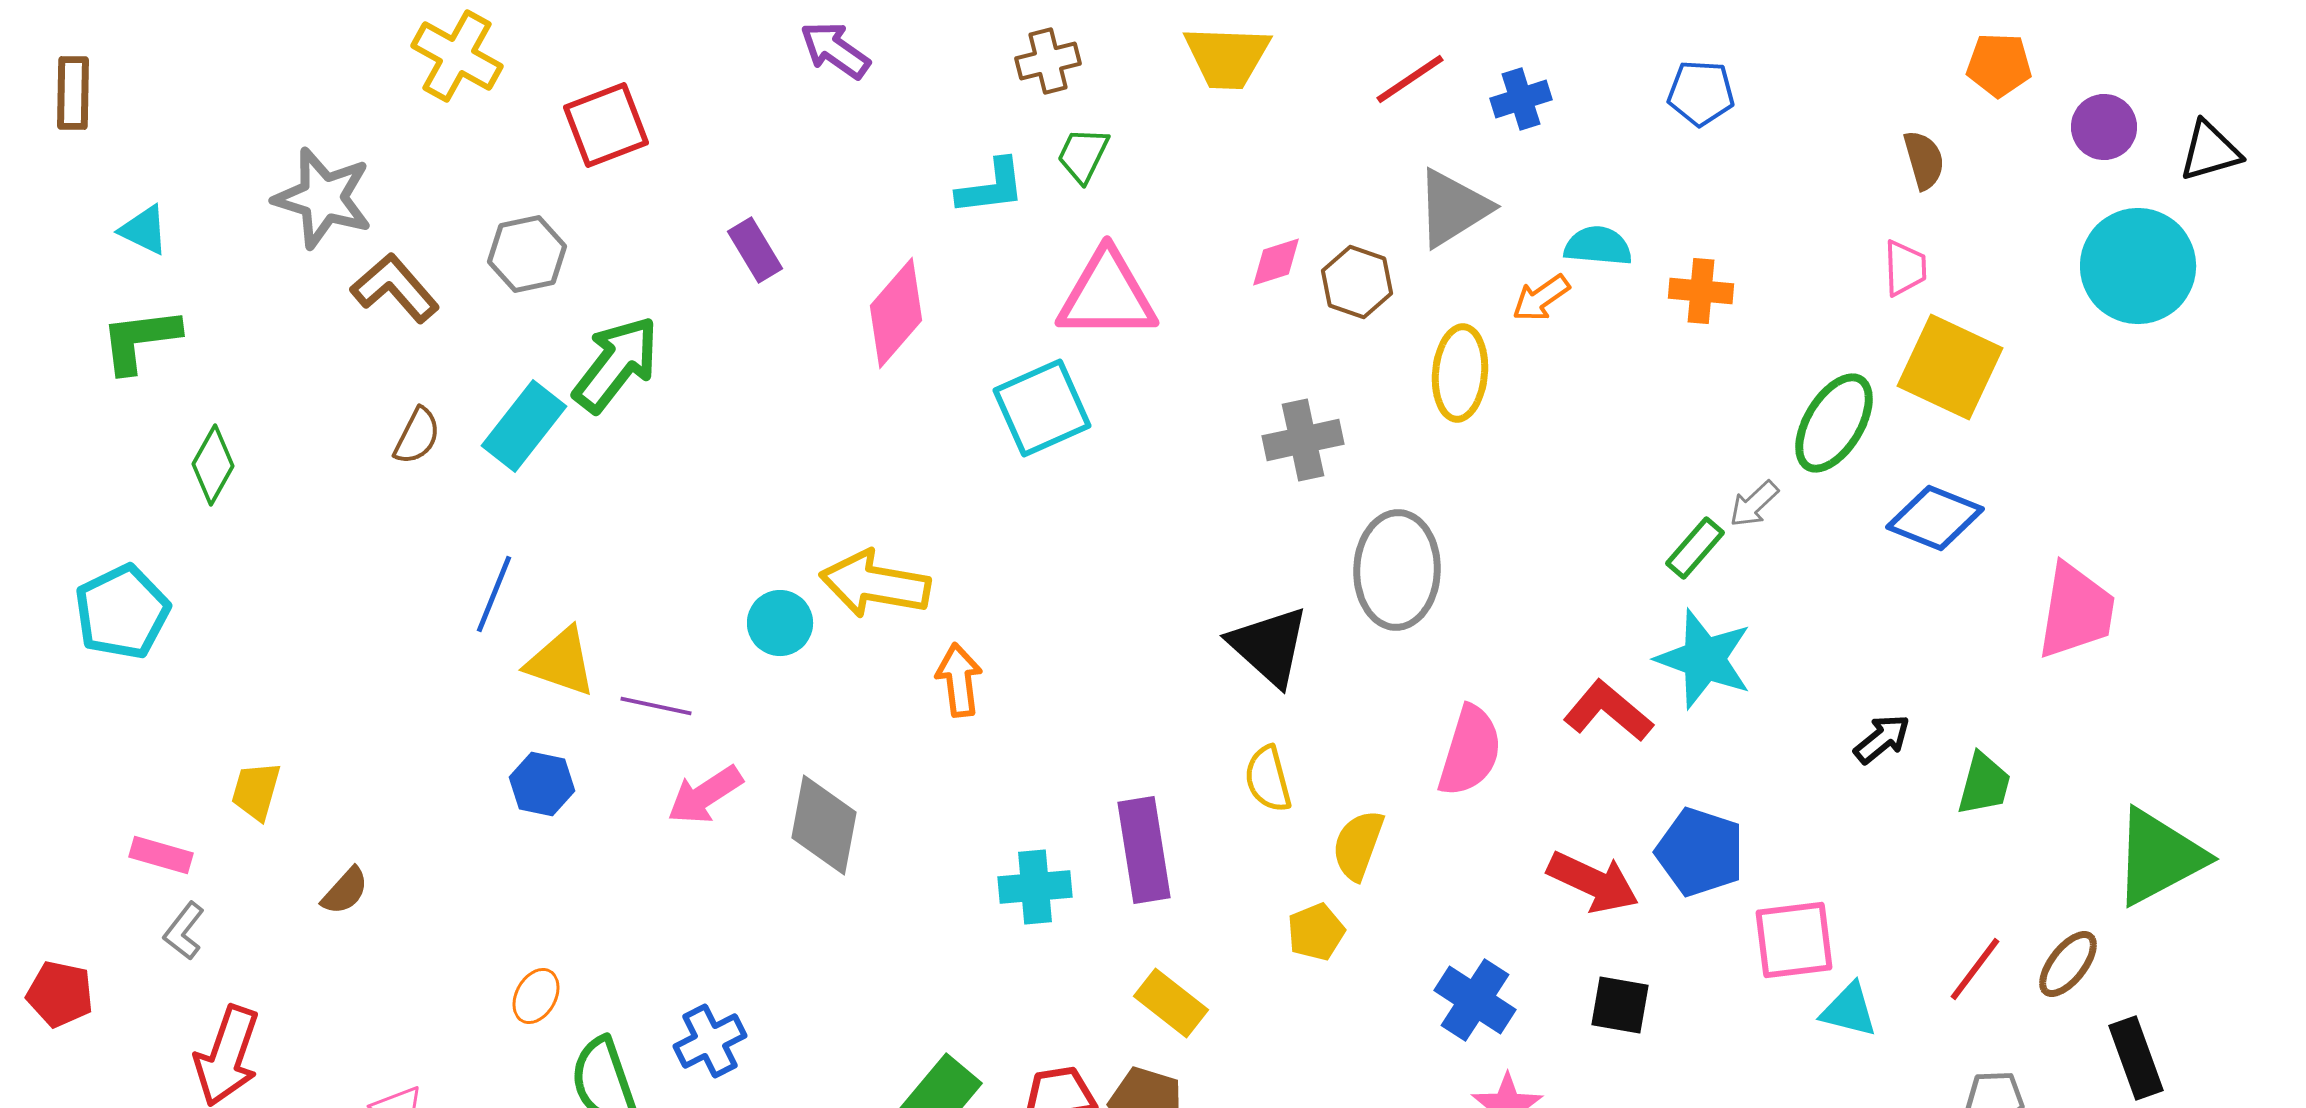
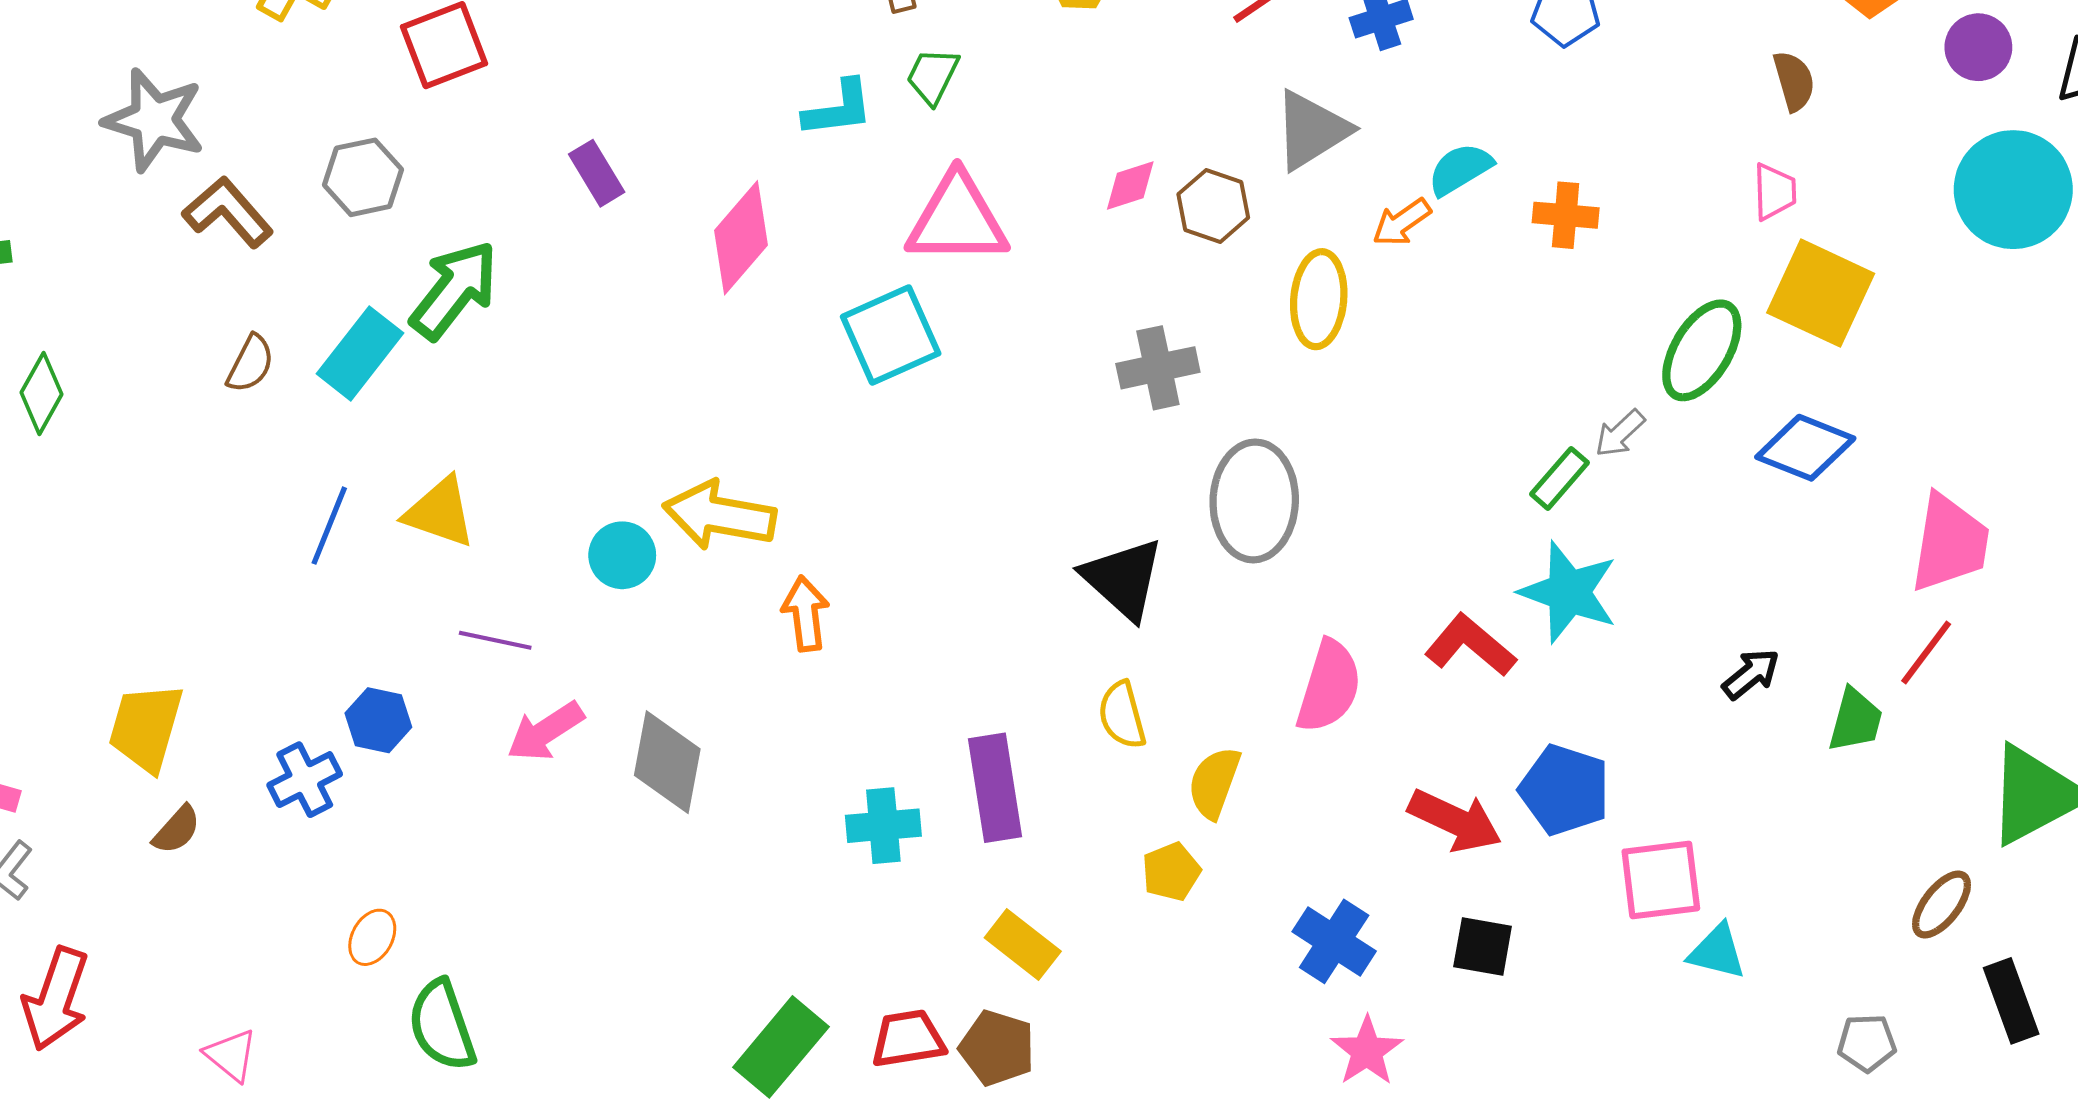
cyan semicircle: (1598, 246) -> (1460, 169), turned -36
yellow triangle: (561, 662) -> (440, 512), moved
yellow trapezoid: (256, 791) -> (146, 727), moved, size x1.5
red line: (1975, 969) -> (1926, 653), moved
blue cross: (710, 1041) -> (305, 780), moved

